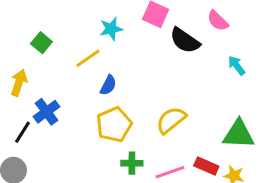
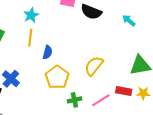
cyan star: (111, 29) -> (31, 15), moved
yellow line: (88, 58) -> (30, 38), turned -36

